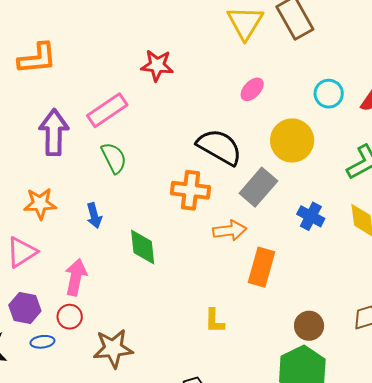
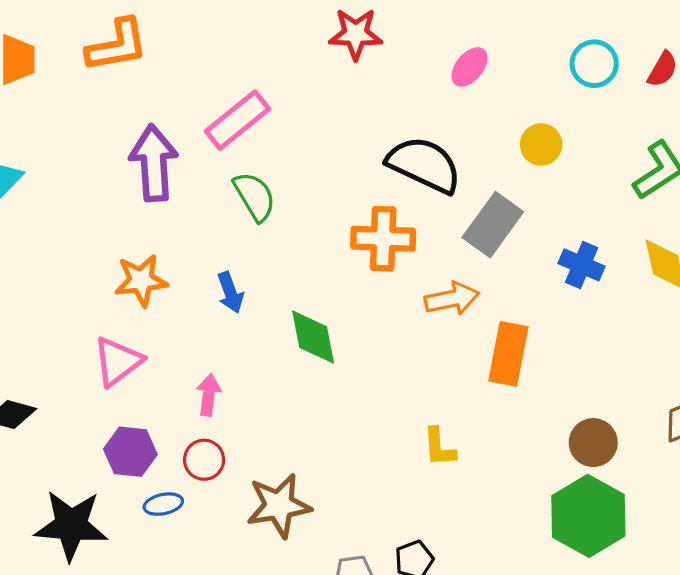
red star: (157, 65) -> (356, 34), moved
yellow circle: (292, 140) -> (541, 145), size x0.6
pink arrow: (76, 277) -> (209, 395), size x0.7

